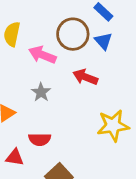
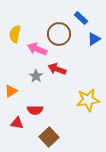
blue triangle: (103, 41) -> (94, 39), moved, turned 40
red arrow: (85, 77) -> (57, 69), moved

